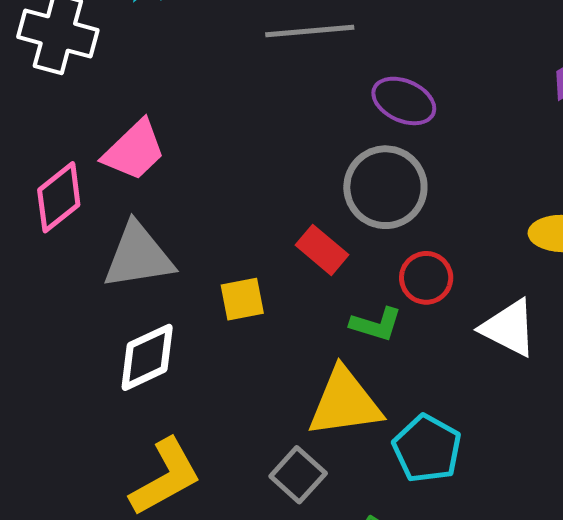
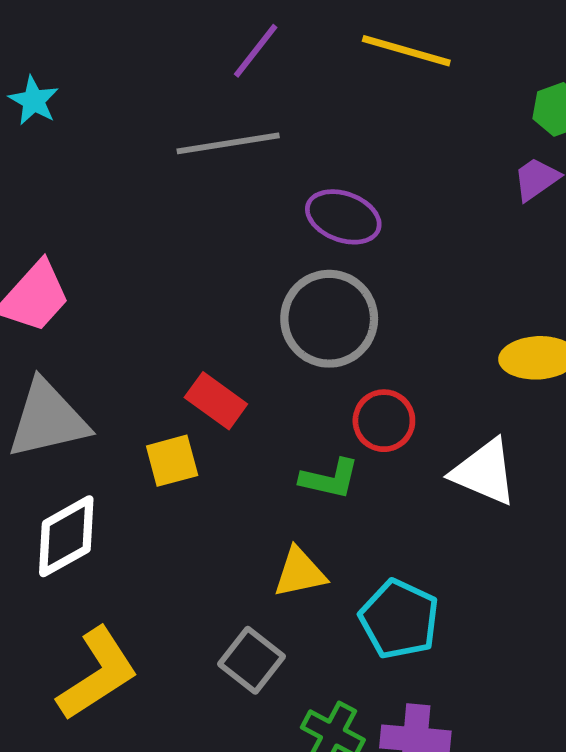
red rectangle: (322, 250) -> (216, 401), moved
yellow triangle: (345, 403) -> (300, 572), size x0.6

